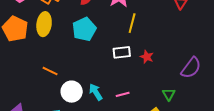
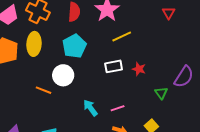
yellow line: (132, 23) -> (122, 37), turned 54
white circle: (72, 92) -> (63, 75), moved
green triangle: (169, 94) -> (161, 93), moved

